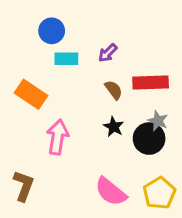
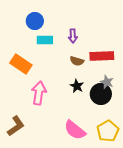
purple arrow: (108, 53) -> (73, 36), turned -48
brown semicircle: (114, 90) -> (77, 61), turned 144
brown L-shape: (24, 186) -> (16, 126), turned 35

